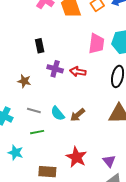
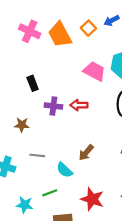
pink trapezoid: (96, 44) -> (94, 71), turned -60
cyan semicircle: (58, 113) -> (65, 170), moved
green line: (37, 132) -> (50, 193), moved

